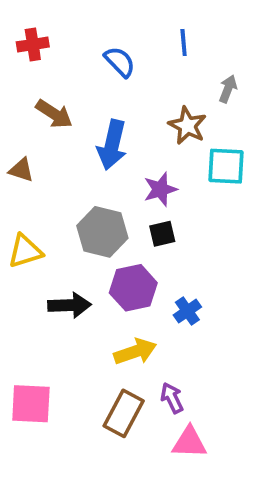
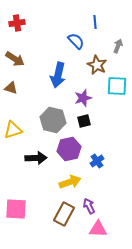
blue semicircle: (120, 62) -> (76, 41), moved
brown arrow: (54, 114) -> (15, 59), moved

